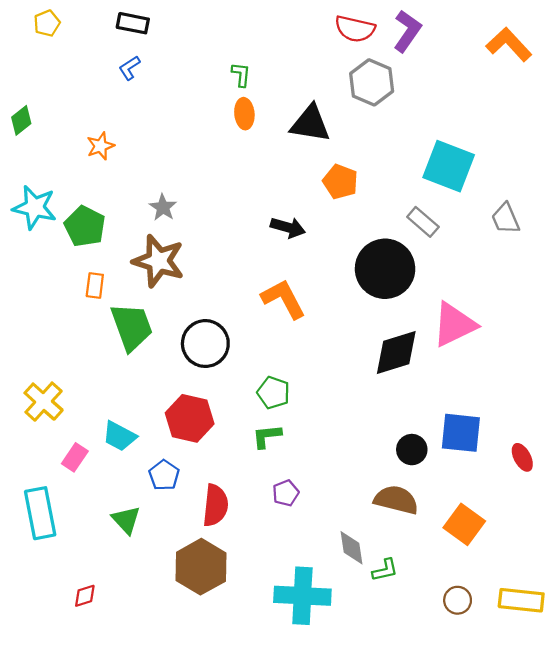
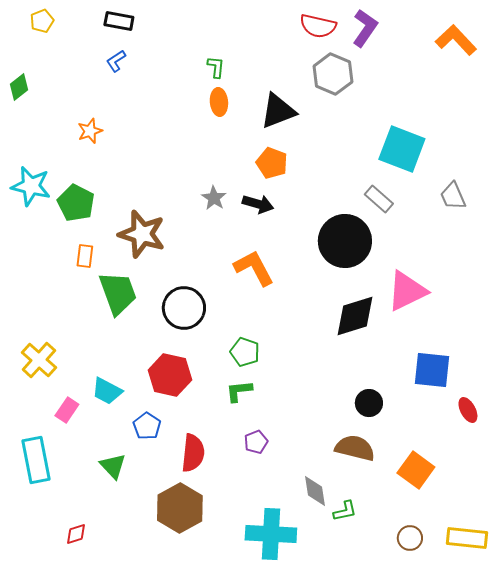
green diamond: (21, 120) -> (19, 87), moved
black triangle: (310, 124) -> (278, 111), turned -30
orange pentagon: (340, 182) -> (272, 163), moved
gray star: (163, 207) -> (214, 198), moved
blue square: (461, 433) -> (432, 370), moved

